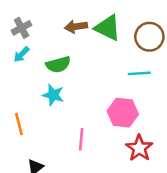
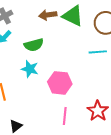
pink hexagon: (123, 113) -> (60, 83), moved
pink line: (81, 139) -> (65, 116), moved

